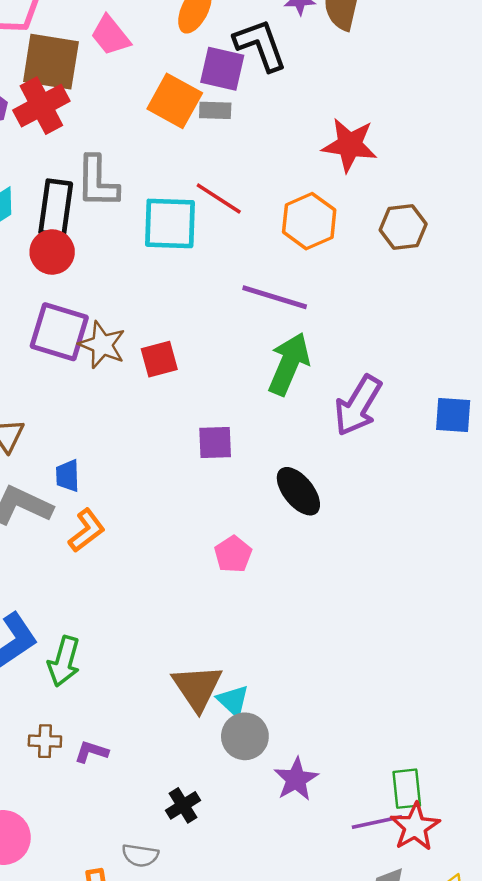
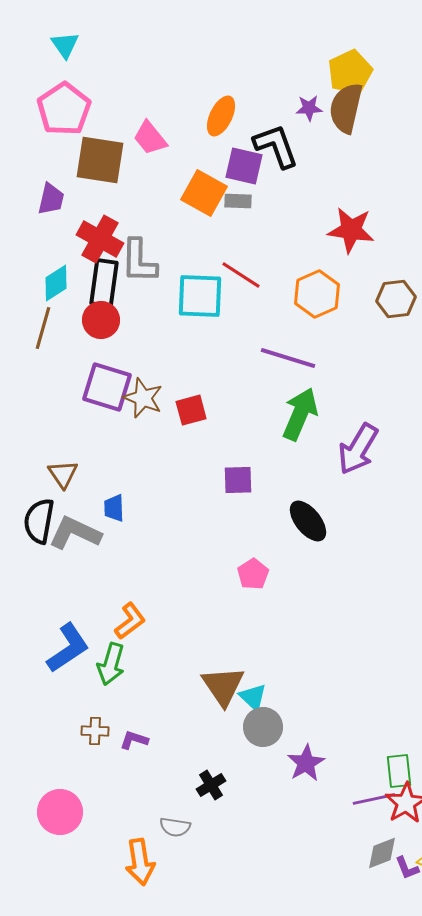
red cross: (41, 106) -> (100, 239), moved, turned -33
orange L-shape: (87, 530) -> (130, 621), moved

